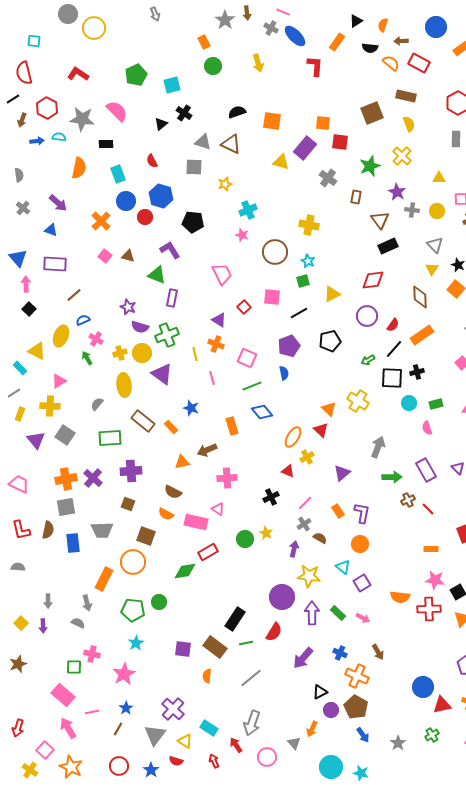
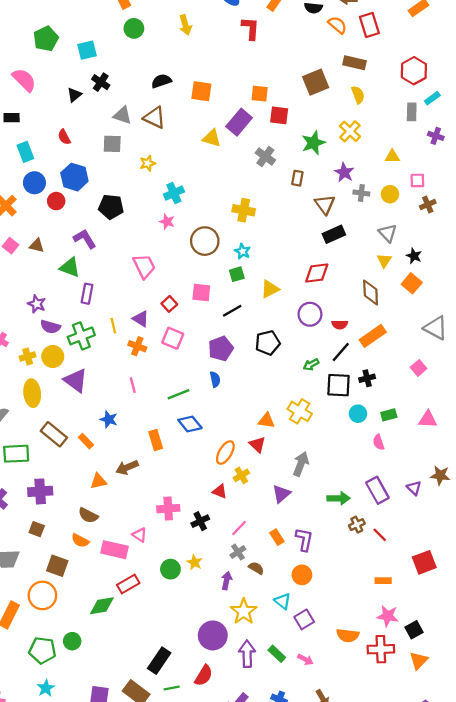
red rectangle: (419, 63) -> (369, 25), turned 45
red semicircle: (393, 325) -> (340, 325), turned 56
yellow line: (195, 354) -> (113, 326), moved
pink square: (247, 358) -> (173, 338), moved
orange triangle: (329, 409) -> (267, 421), turned -35
gray arrow: (378, 447) -> (301, 464), moved
pink cross: (227, 478) -> (168, 509), moved
yellow star: (309, 576) -> (244, 611), turned 30

